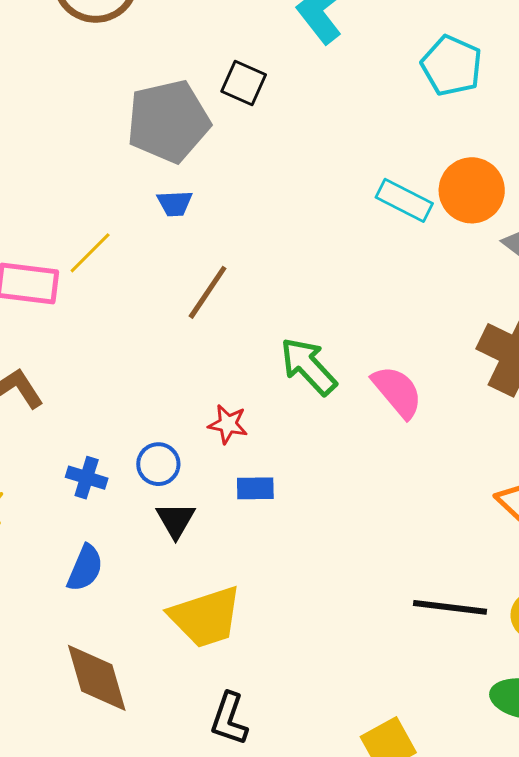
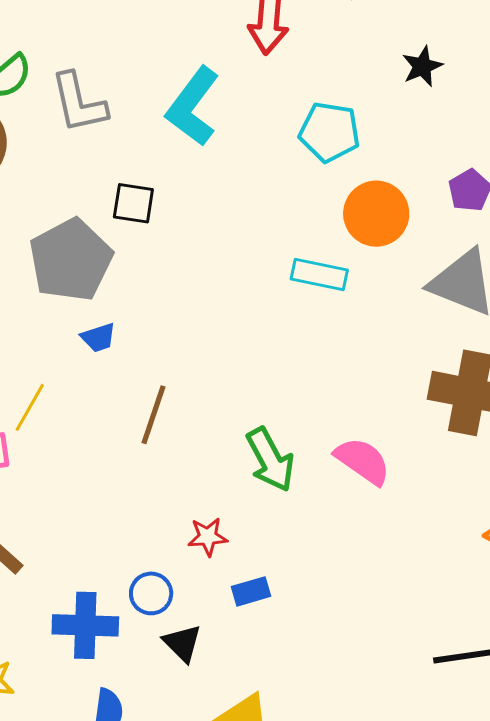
orange circle: (472, 190) -> (376, 214), moved
green arrow: (308, 366) -> (270, 460), turned -150
blue cross: (87, 478) -> (85, 625), size x1.6

